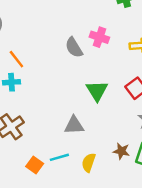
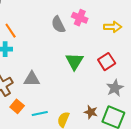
gray triangle: (74, 125) -> (32, 79), moved
orange square: (35, 165) -> (17, 106), moved

